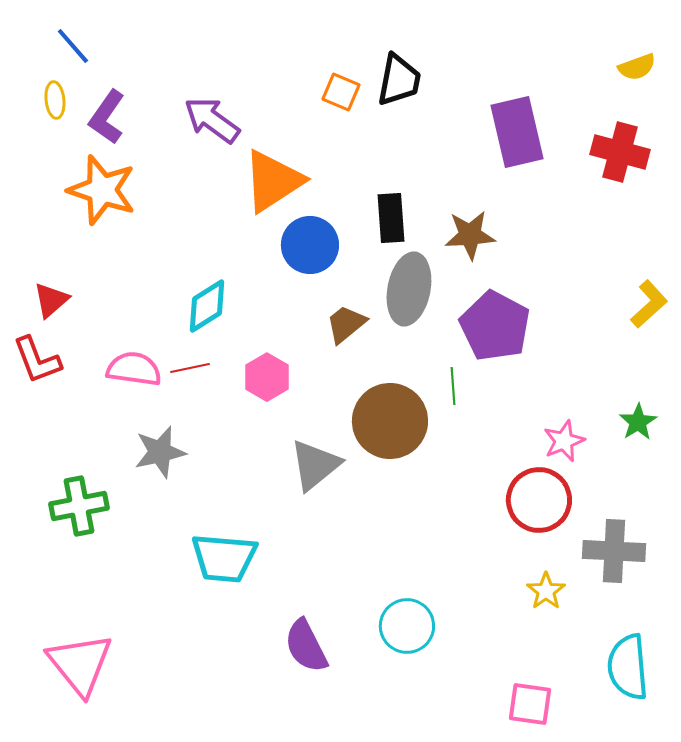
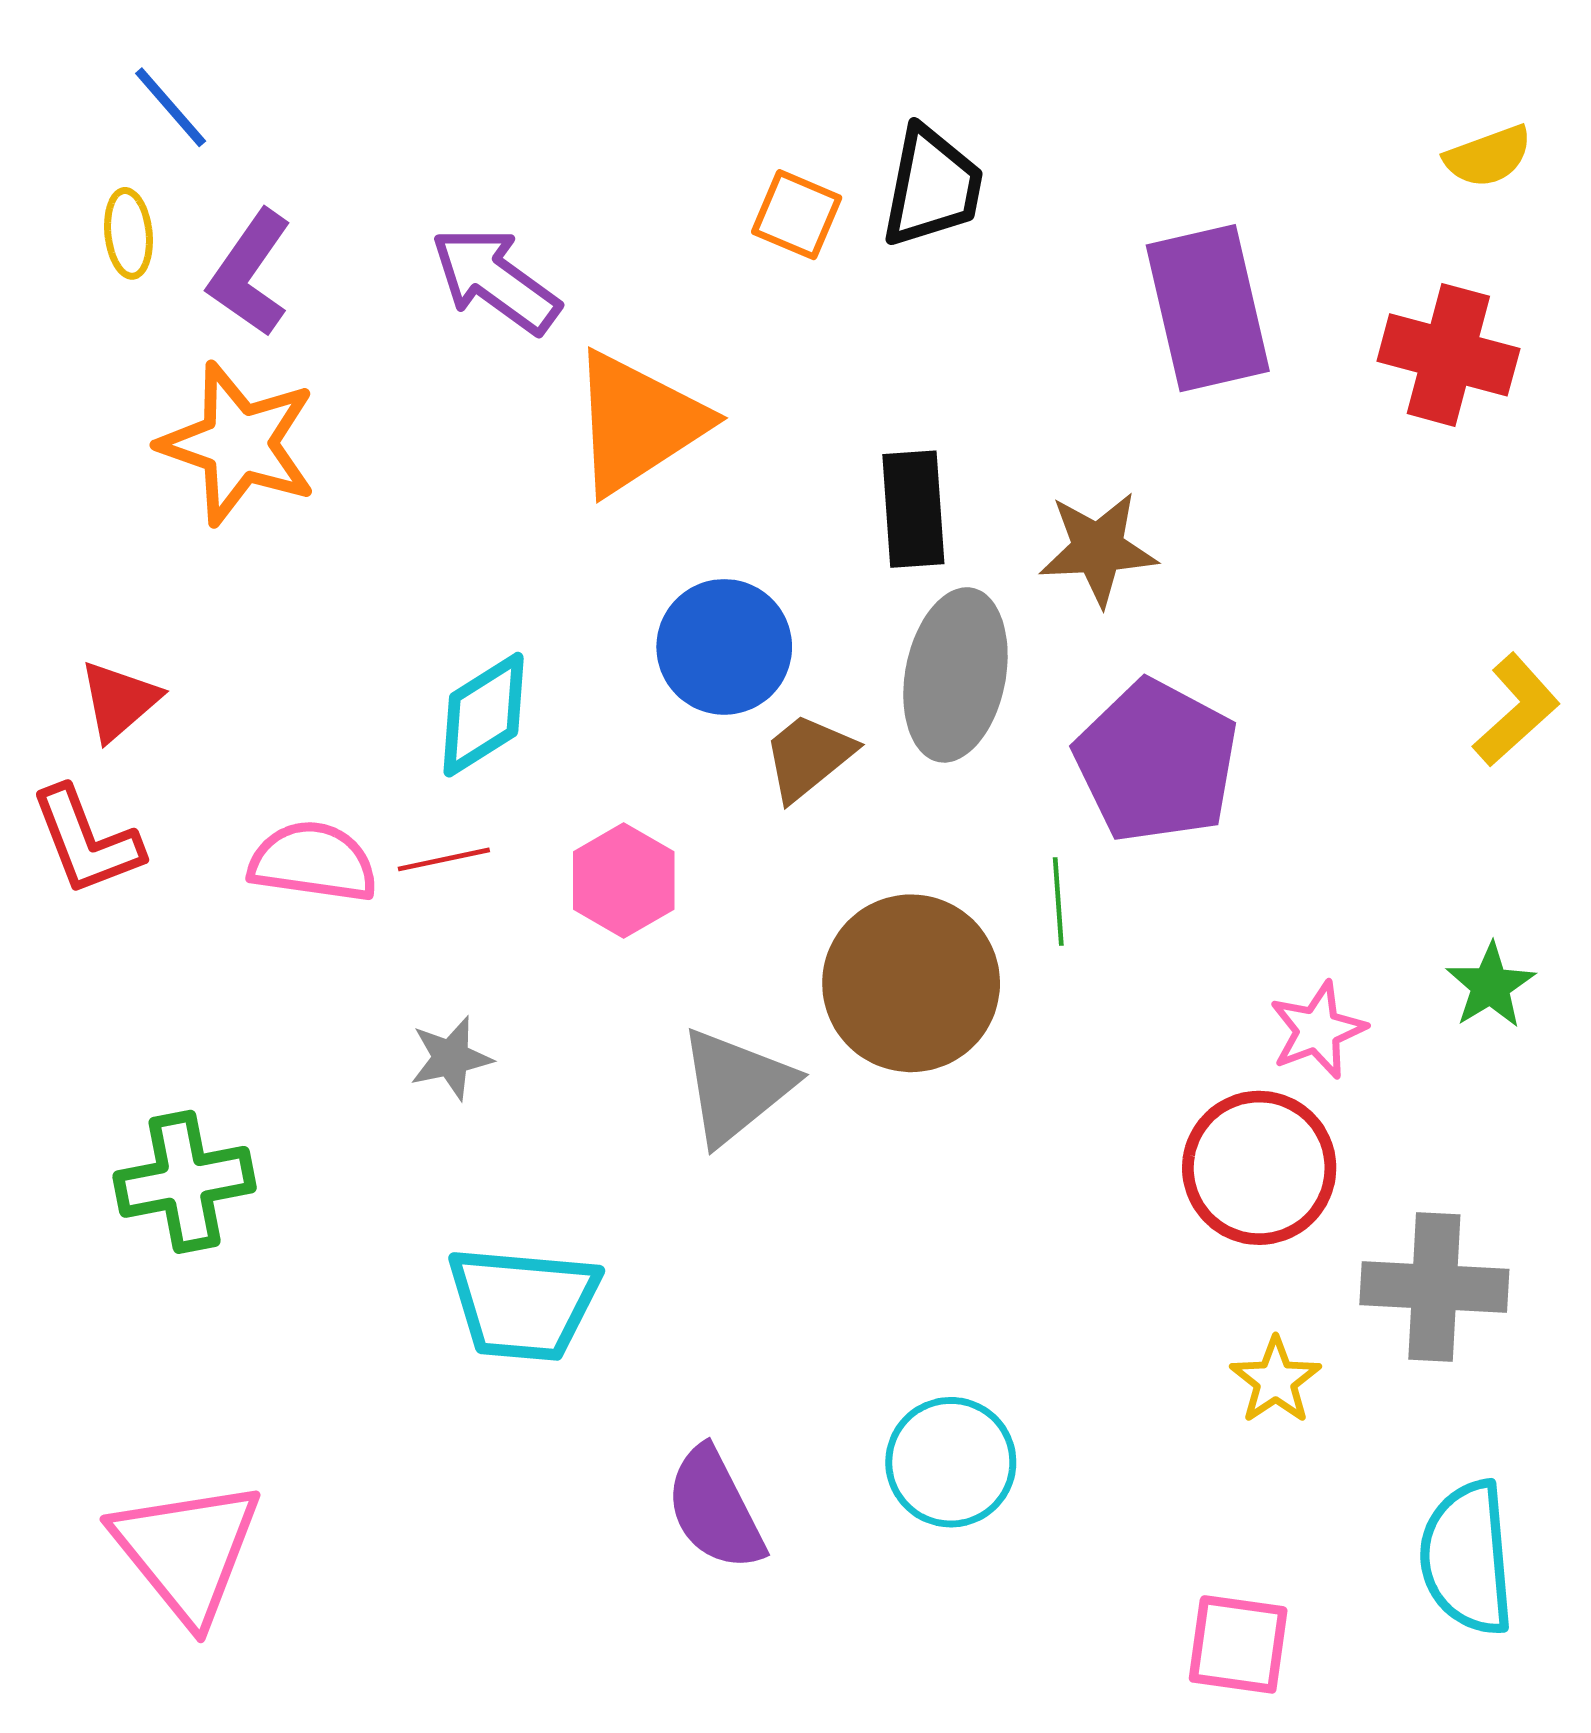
blue circle: (310, 245) -> (724, 647), moved
gray star: (160, 452) -> (451, 1058), moved, size x0.7

